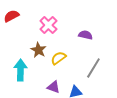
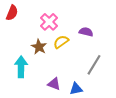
red semicircle: (11, 16) -> (12, 13), turned 140
yellow semicircle: (58, 58) -> (61, 42), moved

